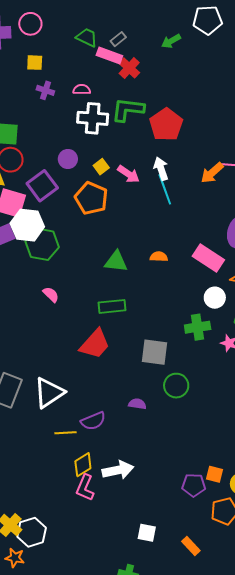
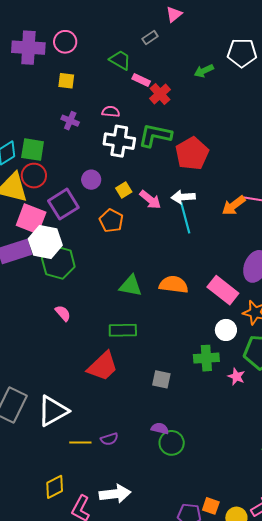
gray rectangle: (118, 39) -> (150, 37), moved
pink rectangle: (109, 56) -> (141, 80), size x0.7
purple cross: (45, 90) -> (70, 121), moved
white arrow: (161, 169) -> (183, 197), turned -80
orange pentagon: (91, 198) -> (111, 221), size x0.7
orange semicircle: (159, 257) -> (174, 285), size x1.6
gray square: (155, 352) -> (161, 379), size x0.7
green circle: (176, 386) -> (172, 443), moved
purple semicircle: (137, 404) -> (160, 428), moved
purple semicircle: (93, 421) -> (109, 439), moved, size x0.7
yellow line: (66, 433) -> (80, 442), moved
yellow diamond: (83, 465) -> (55, 487), moved

